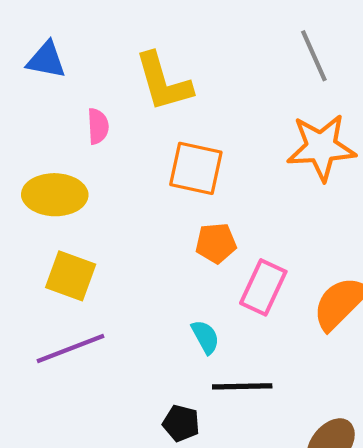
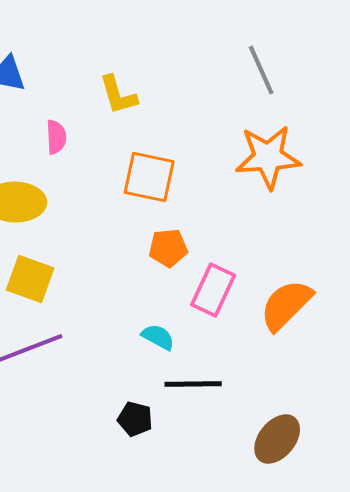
yellow L-shape: (163, 82) -> (118, 95), size x0.7
cyan semicircle: (205, 337) -> (158, 337), turned -32

